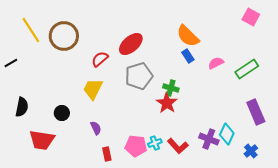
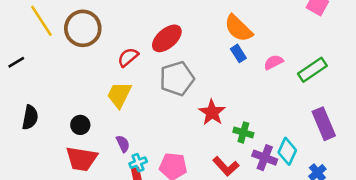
green cross: (171, 88) -> (243, 132), moved
red trapezoid: (42, 140) -> (82, 159), moved
cyan cross: (155, 143) -> (138, 163), moved

